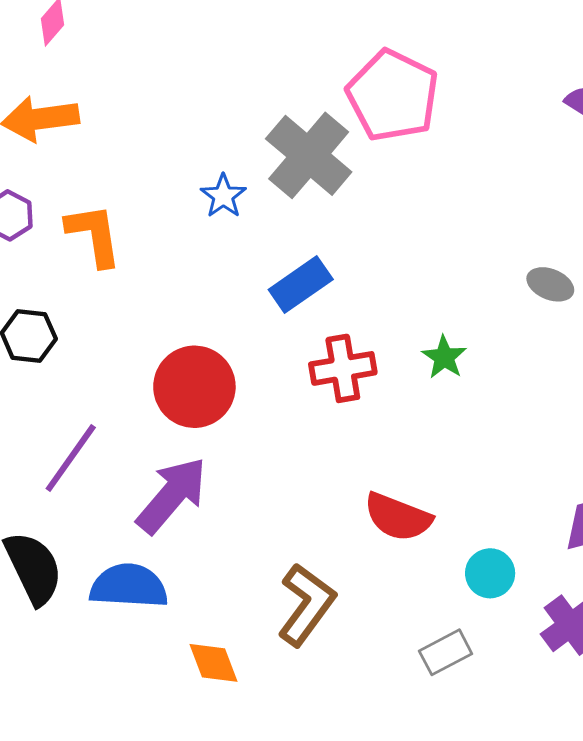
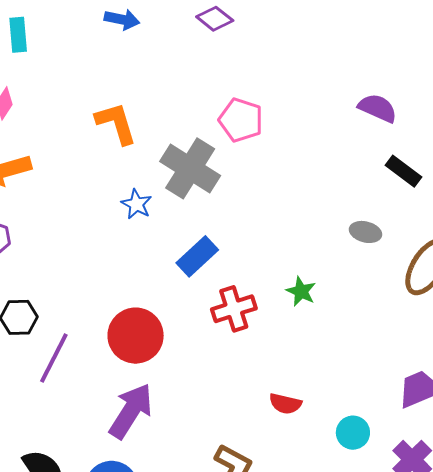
pink pentagon: (393, 96) -> (241, 120), size x0.7
orange L-shape: (94, 235) -> (116, 123), moved
purple line: (71, 458) -> (54, 358), moved
red semicircle: (398, 517) -> (285, 404), size x0.7

